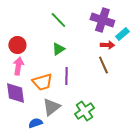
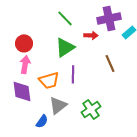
purple cross: (102, 20) -> (109, 18), turned -30
red arrow: (107, 45) -> (91, 35), moved
green triangle: (58, 49) -> (65, 47), size x1.5
blue semicircle: (35, 123) -> (42, 121), turned 144

